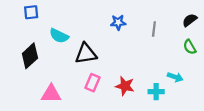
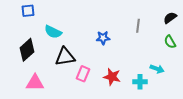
blue star: (118, 22) -> (103, 38), moved
black triangle: (86, 54) -> (65, 57), moved
pink triangle: (51, 94) -> (35, 83), moved

